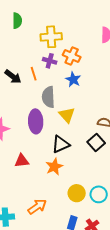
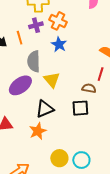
purple cross: (50, 61) -> (36, 25), turned -32
purple ellipse: (36, 121) -> (20, 85), turned 55
black square: (96, 143) -> (80, 108), turned 36

